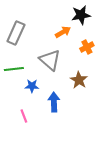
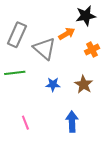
gray triangle: (50, 60) -> (44, 49), moved
blue star: (32, 86) -> (53, 84), moved
blue arrow: (54, 102) -> (72, 122), moved

